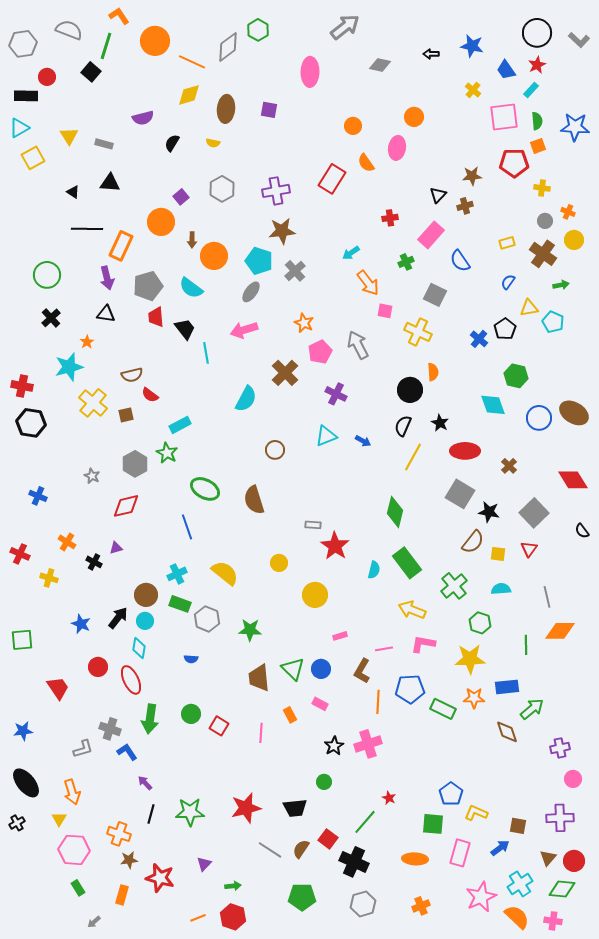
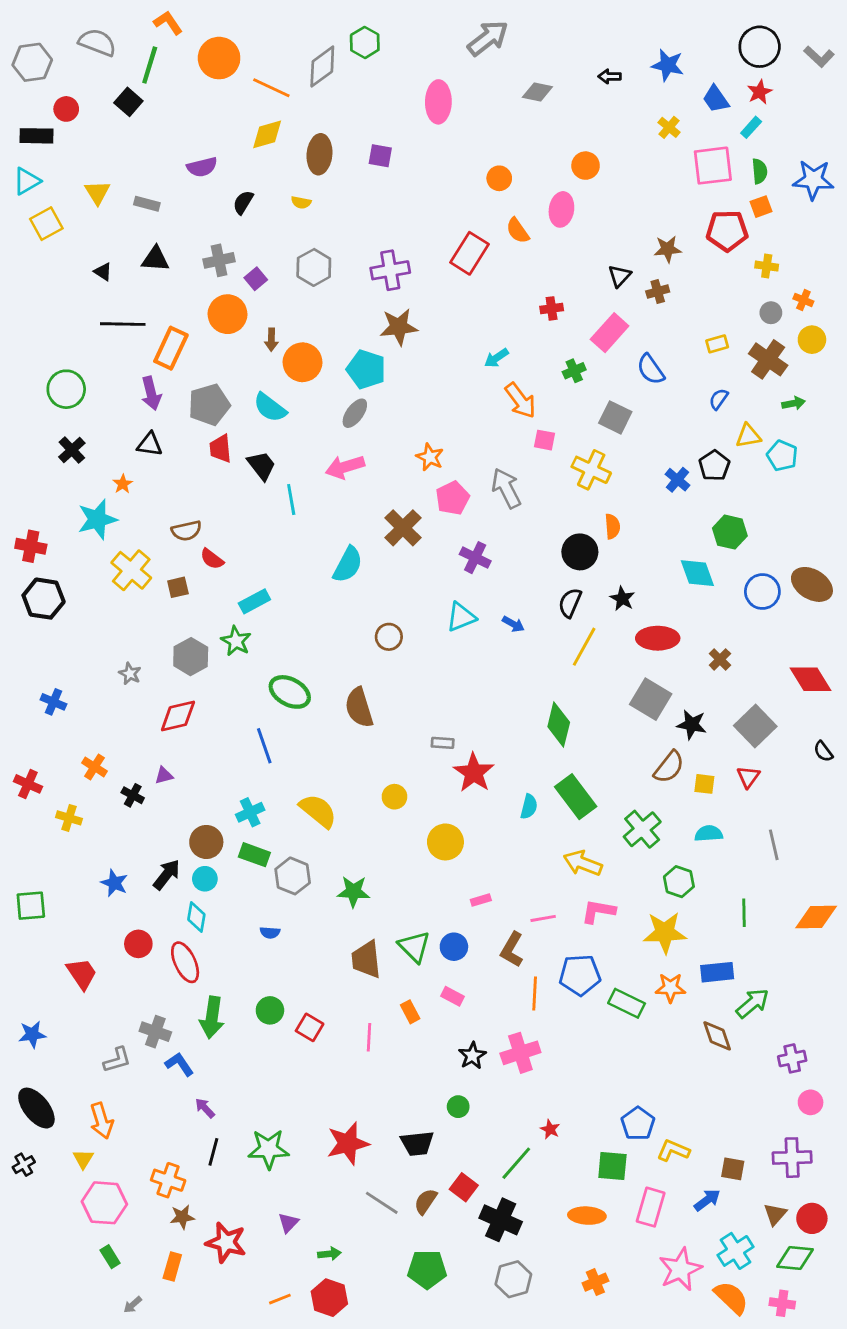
gray cross: (295, 271) -> (219, 260), moved, turned 30
orange diamond: (560, 631) -> (816, 917), moved

